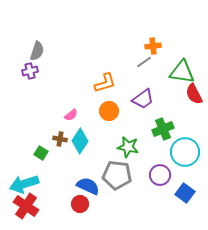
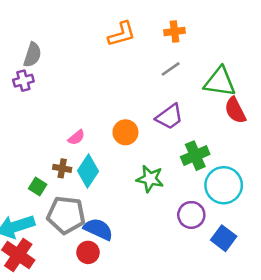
orange cross: (153, 46) -> (175, 32), moved
orange L-shape: (105, 83) -> (122, 34), moved
gray pentagon: (117, 175) -> (66, 215), moved

